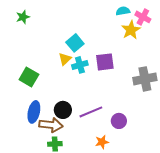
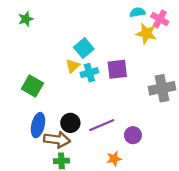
yellow star: (131, 30) -> (146, 34), turned -30

